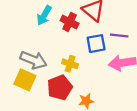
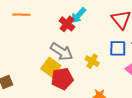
red cross: (70, 22) -> (67, 24), moved
red pentagon: (60, 87) -> (62, 79), moved

